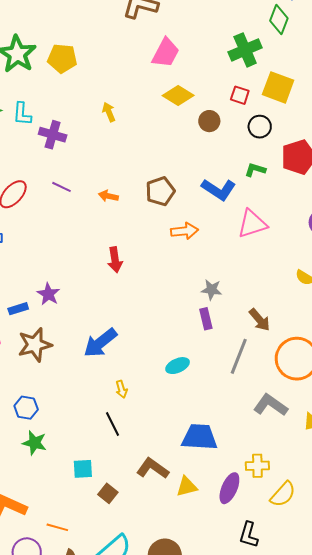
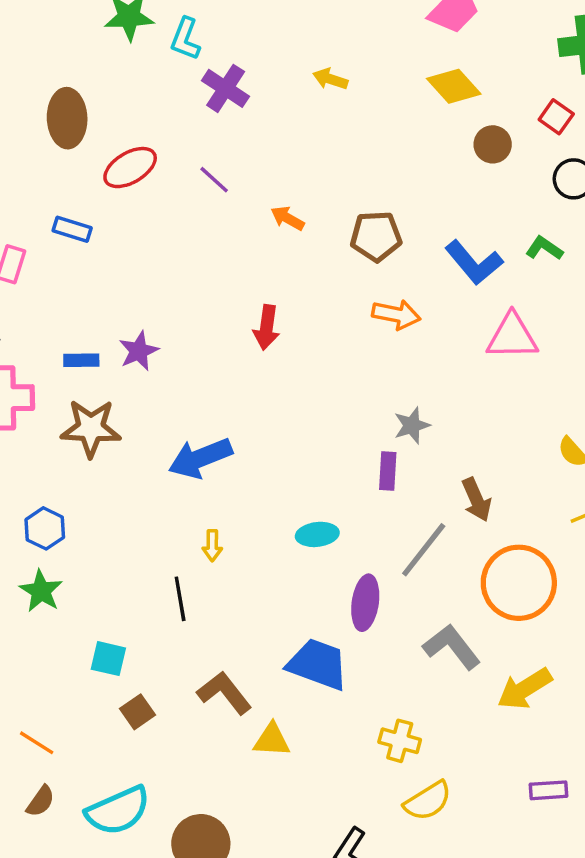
yellow arrow: (109, 112) -> (330, 79), turned -66
gray star: (212, 290) -> (412, 425), turned 30
purple ellipse: (229, 488) -> (365, 603), moved, turned -32

